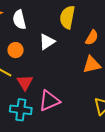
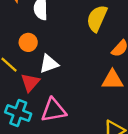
white triangle: (47, 42) -> (49, 64), moved

